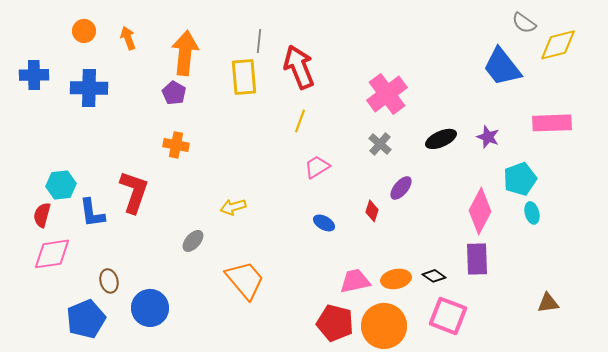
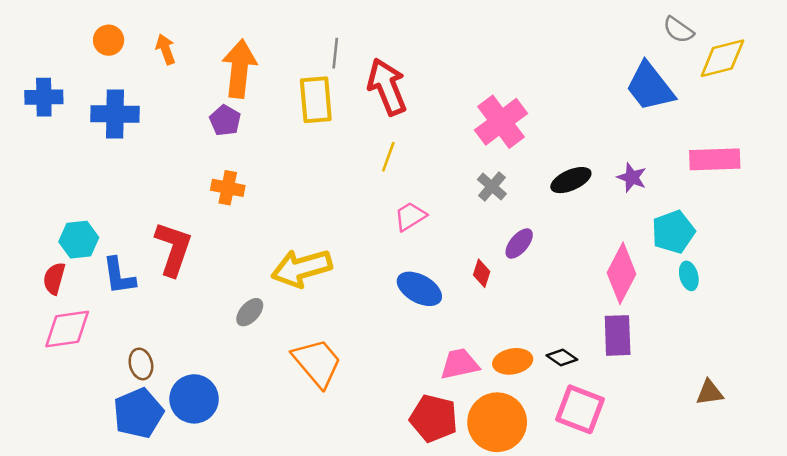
yellow arrow: (233, 207) -> (302, 268), size x1.8
blue ellipse: (324, 223) -> (419, 289), size x1.6
blue pentagon: (86, 319) -> (138, 413), moved

